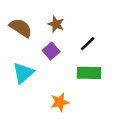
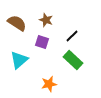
purple square: (51, 51) -> (42, 42), turned -32
green rectangle: (89, 73) -> (73, 60), turned 42

